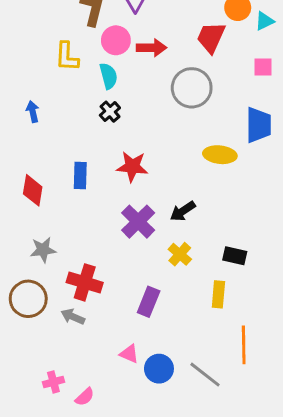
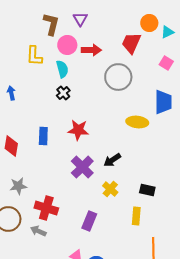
pink square: (263, 67) -> (166, 63), turned 32

